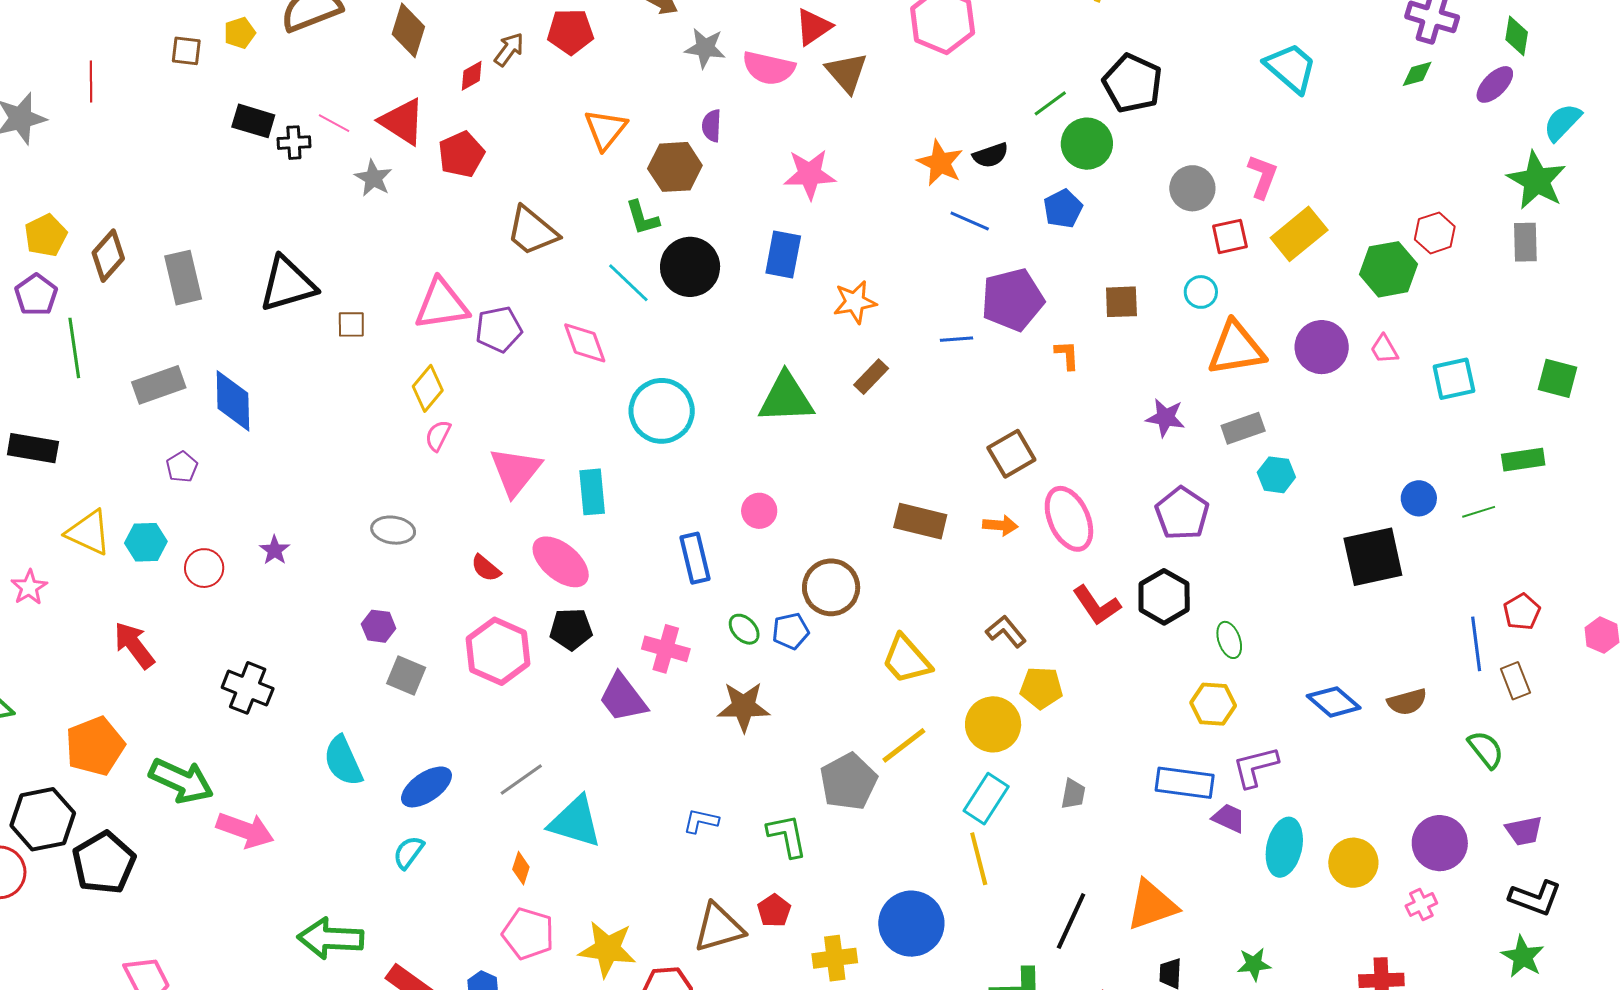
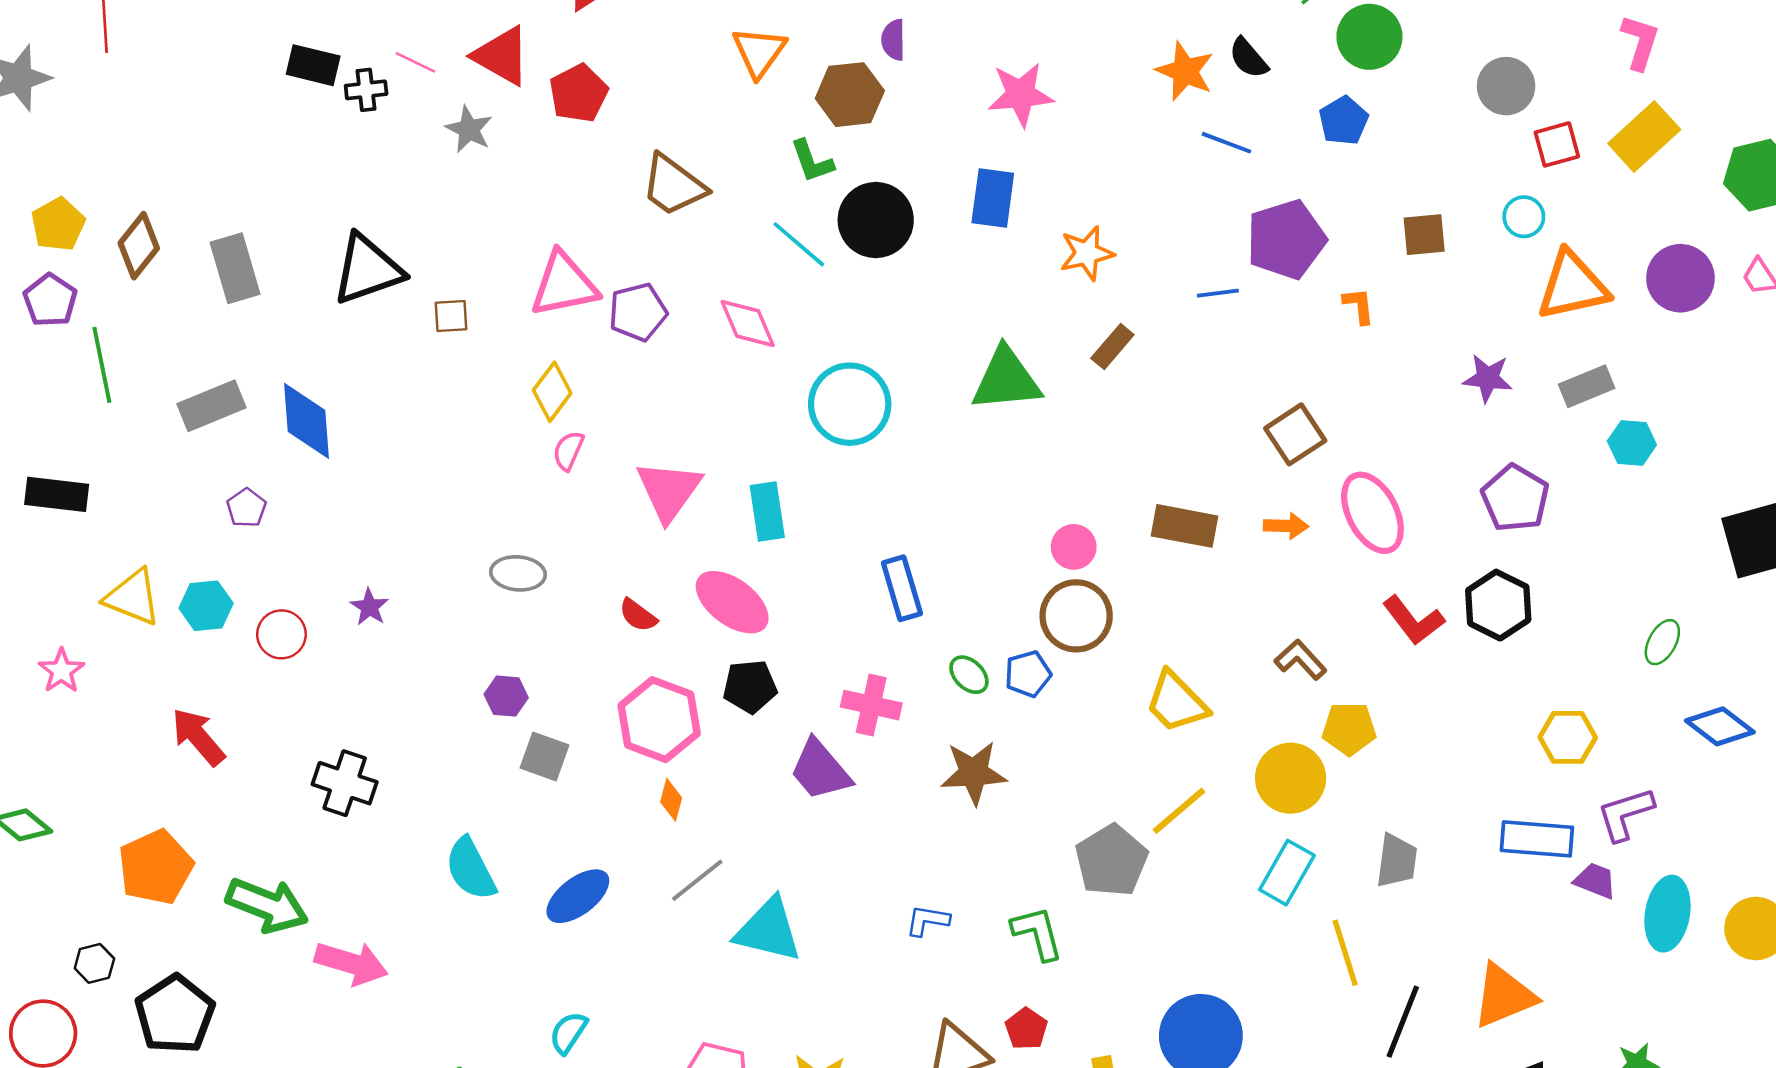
black semicircle: (991, 155) -> (1248, 58), turned 72
pink L-shape: (1263, 177) -> (1640, 42), moved
pink circle: (759, 511) -> (1074, 547), moved
green ellipse: (1229, 640) -> (1662, 642), moved, turned 51
gray trapezoid: (1073, 794) -> (1397, 861), size x1.4
black hexagon: (43, 819) -> (94, 963), size x0.5
cyan semicircle: (409, 852) -> (568, 1033), moved
yellow line: (979, 859) -> (1345, 953), moved
orange diamond: (521, 868) -> (671, 800), moved

